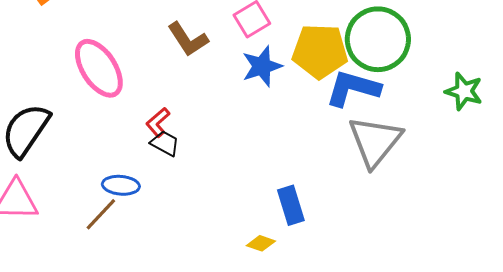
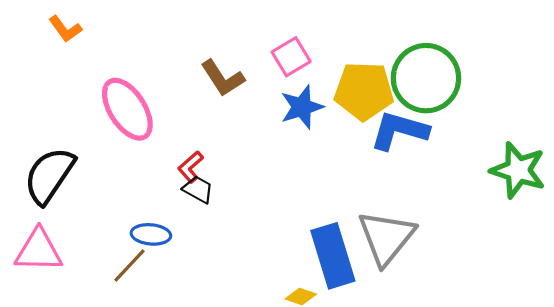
green star: (464, 91) -> (518, 170), moved, size x1.4
gray triangle: (375, 141) -> (386, 238), moved
blue rectangle: (291, 205) -> (333, 256), size x1.5

